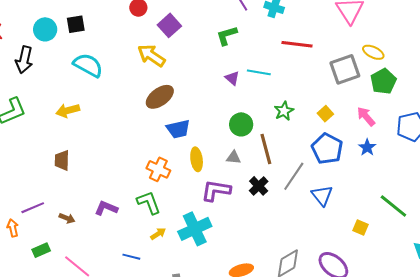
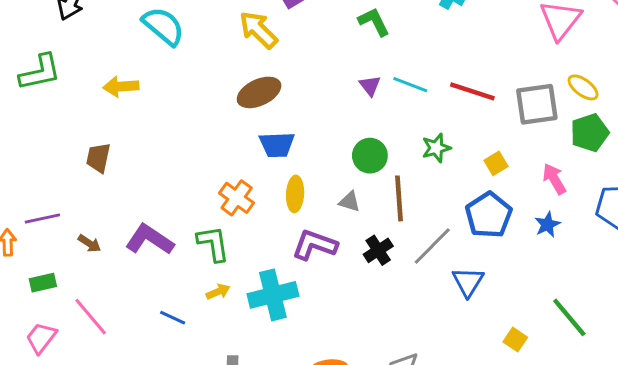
green L-shape: (227, 35) -> (374, 22), turned 70
red line: (297, 44) -> (472, 91), moved
purple L-shape: (106, 208) -> (149, 240), size x1.4

